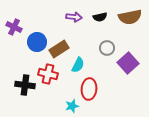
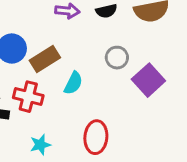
red ellipse: (89, 89) -> (96, 137), moved
cyan star: (72, 106) -> (40, 145), moved

